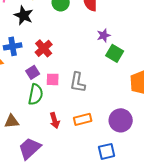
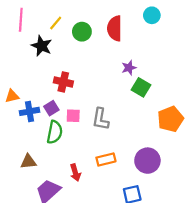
blue cross: (13, 46) -> (29, 111), moved
red cross: (44, 48) -> (63, 82), turned -36
red arrow: (55, 120) -> (75, 173), moved

